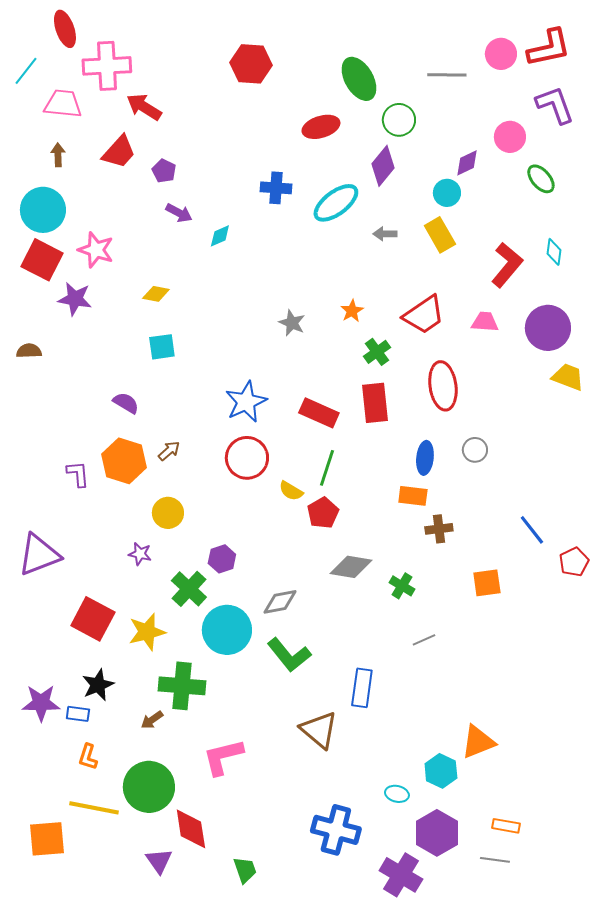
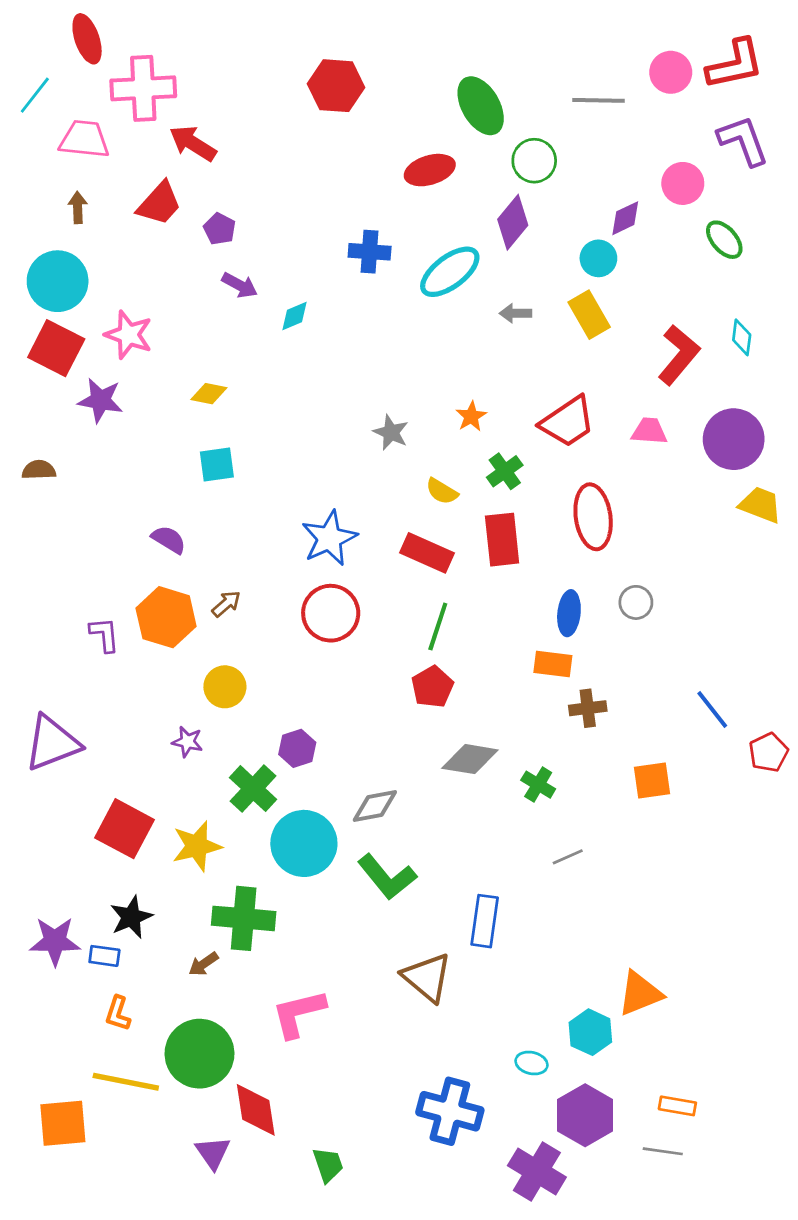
yellow semicircle: (291, 491) -> (442, 491), moved

